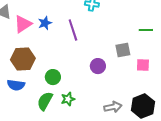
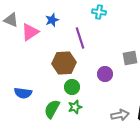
blue star: (45, 23) -> (52, 20), moved
brown hexagon: (23, 59) -> (64, 63), moved
green circle: (53, 77) -> (72, 87), moved

